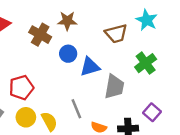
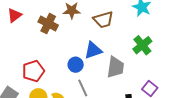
brown trapezoid: (116, 34) -> (103, 20), moved
blue circle: (68, 54) -> (76, 65), moved

